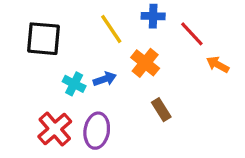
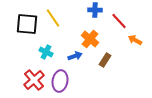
yellow line: (111, 29) -> (53, 18), moved
blue arrow: (105, 79) -> (75, 56), moved
brown rectangle: (161, 110) -> (105, 60), moved, turned 64

